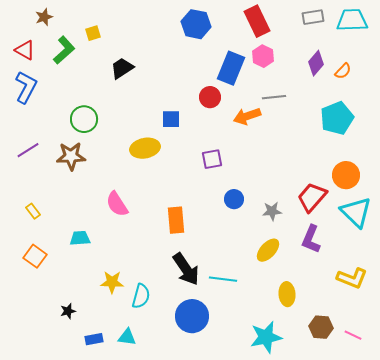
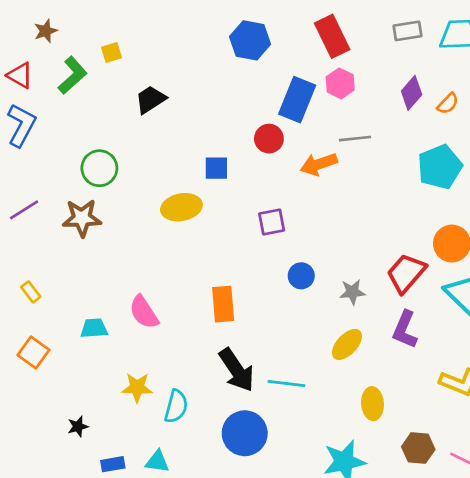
pink semicircle: (117, 204) -> (144, 312), moved

